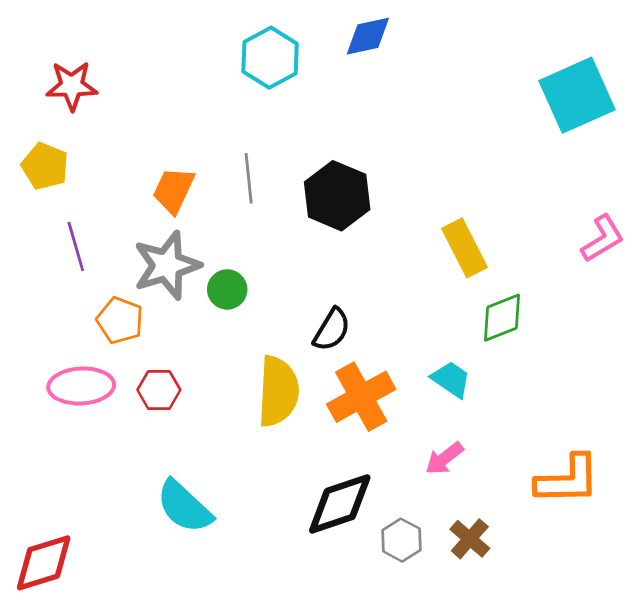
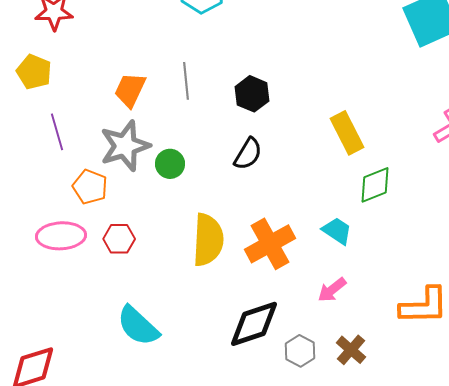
black hexagon: (337, 196) -> (252, 94), size x0.7
black semicircle: (332, 330) -> (248, 154), moved

